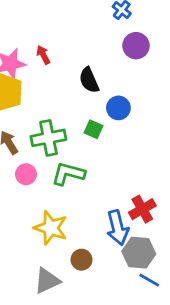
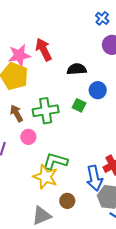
red arrow: (43, 55) -> (44, 50), size x1.6
black semicircle: (89, 80) -> (77, 69), turned 108
green L-shape: (68, 174) -> (55, 161), moved

